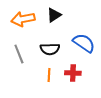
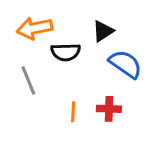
black triangle: (54, 15) -> (103, 31), moved
black semicircle: (50, 49) -> (66, 52), moved

